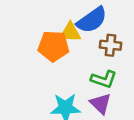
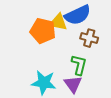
green L-shape: (104, 79) -> (79, 65), turned -105

